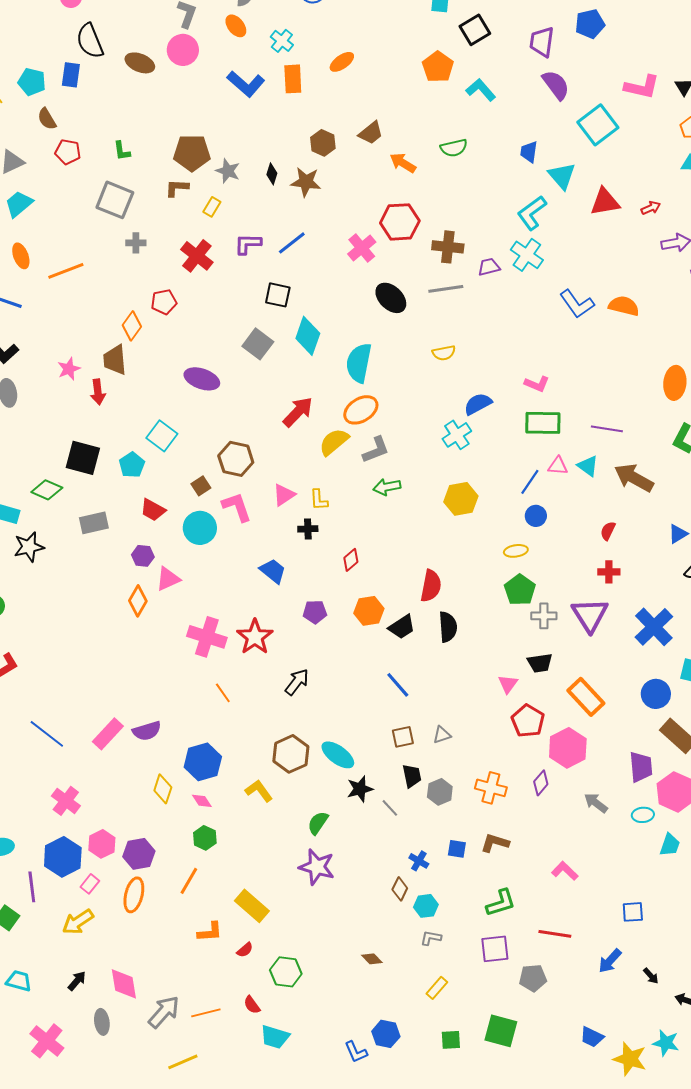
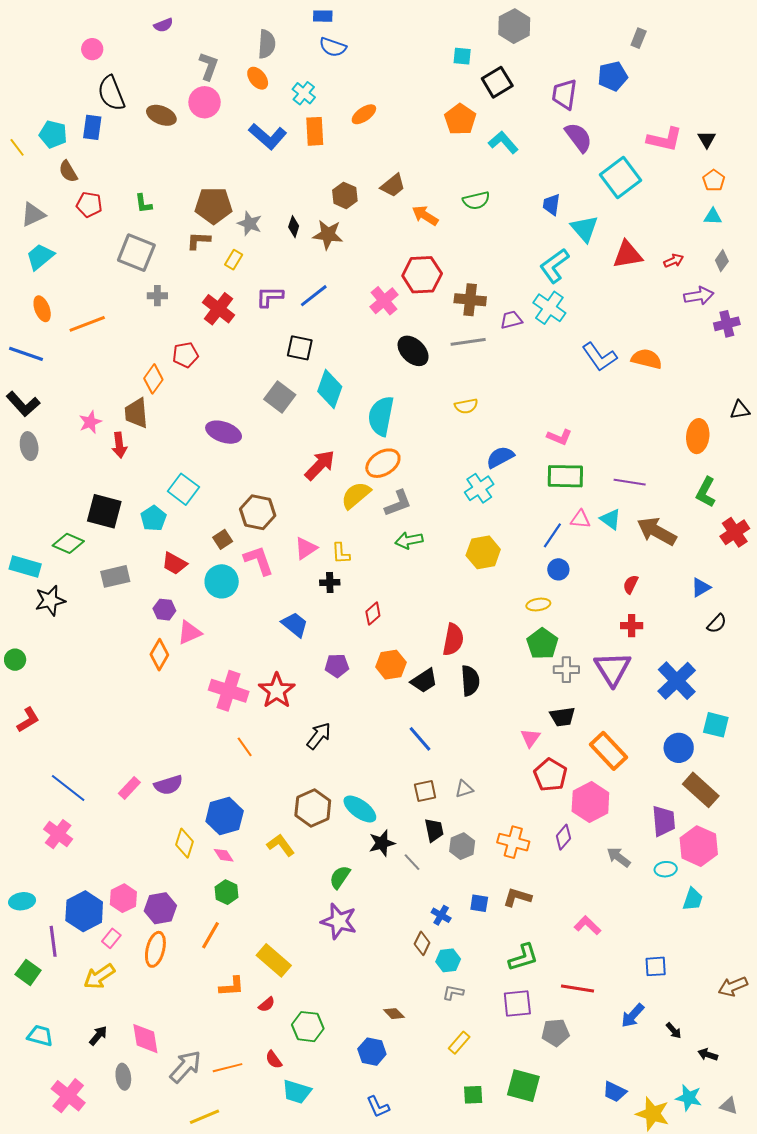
pink rectangle: (108, 734) -> (129, 788), size x0.7
pink cross: (66, 801) -> (58, 834), moved
blue hexagon: (386, 1034) -> (372, 1052), moved

